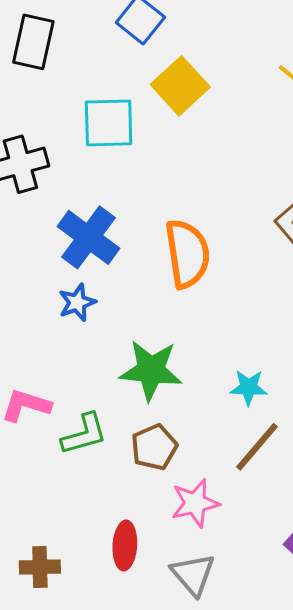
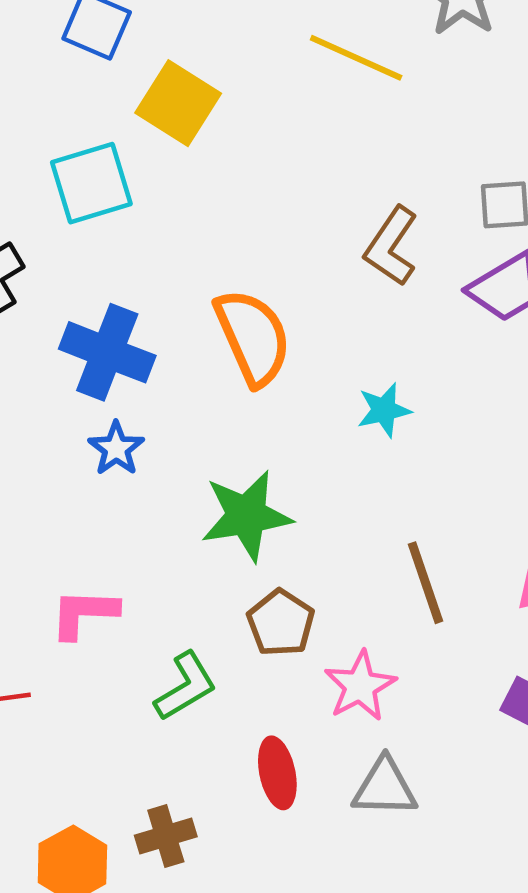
cyan star: (249, 387) -> (384, 410), moved
green L-shape: (84, 434) -> (186, 686), moved
brown line: (257, 447) -> (426, 583), turned -44
gray triangle: (193, 574) -> (385, 787), turned -33

